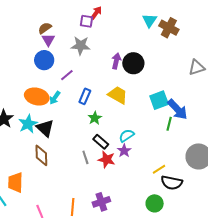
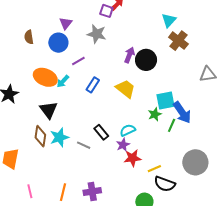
brown semicircle: (45, 28) -> (29, 37), moved, turned -72
brown cross: (169, 28) -> (178, 41), moved
green star: (95, 118) -> (155, 114), moved
cyan star: (28, 124) -> (59, 137), moved
gray line: (85, 157) -> (84, 145), turned -56
red star: (107, 160) -> (132, 158), moved, turned -30

